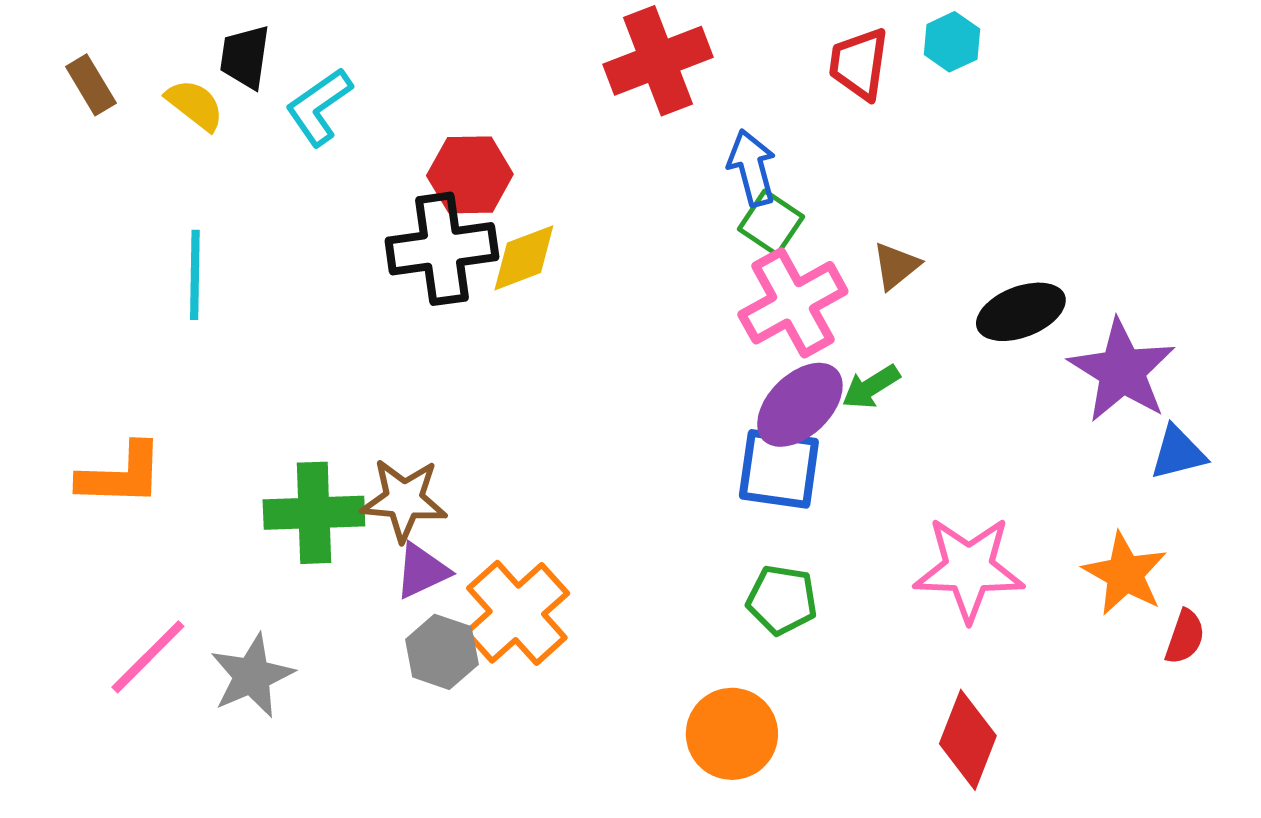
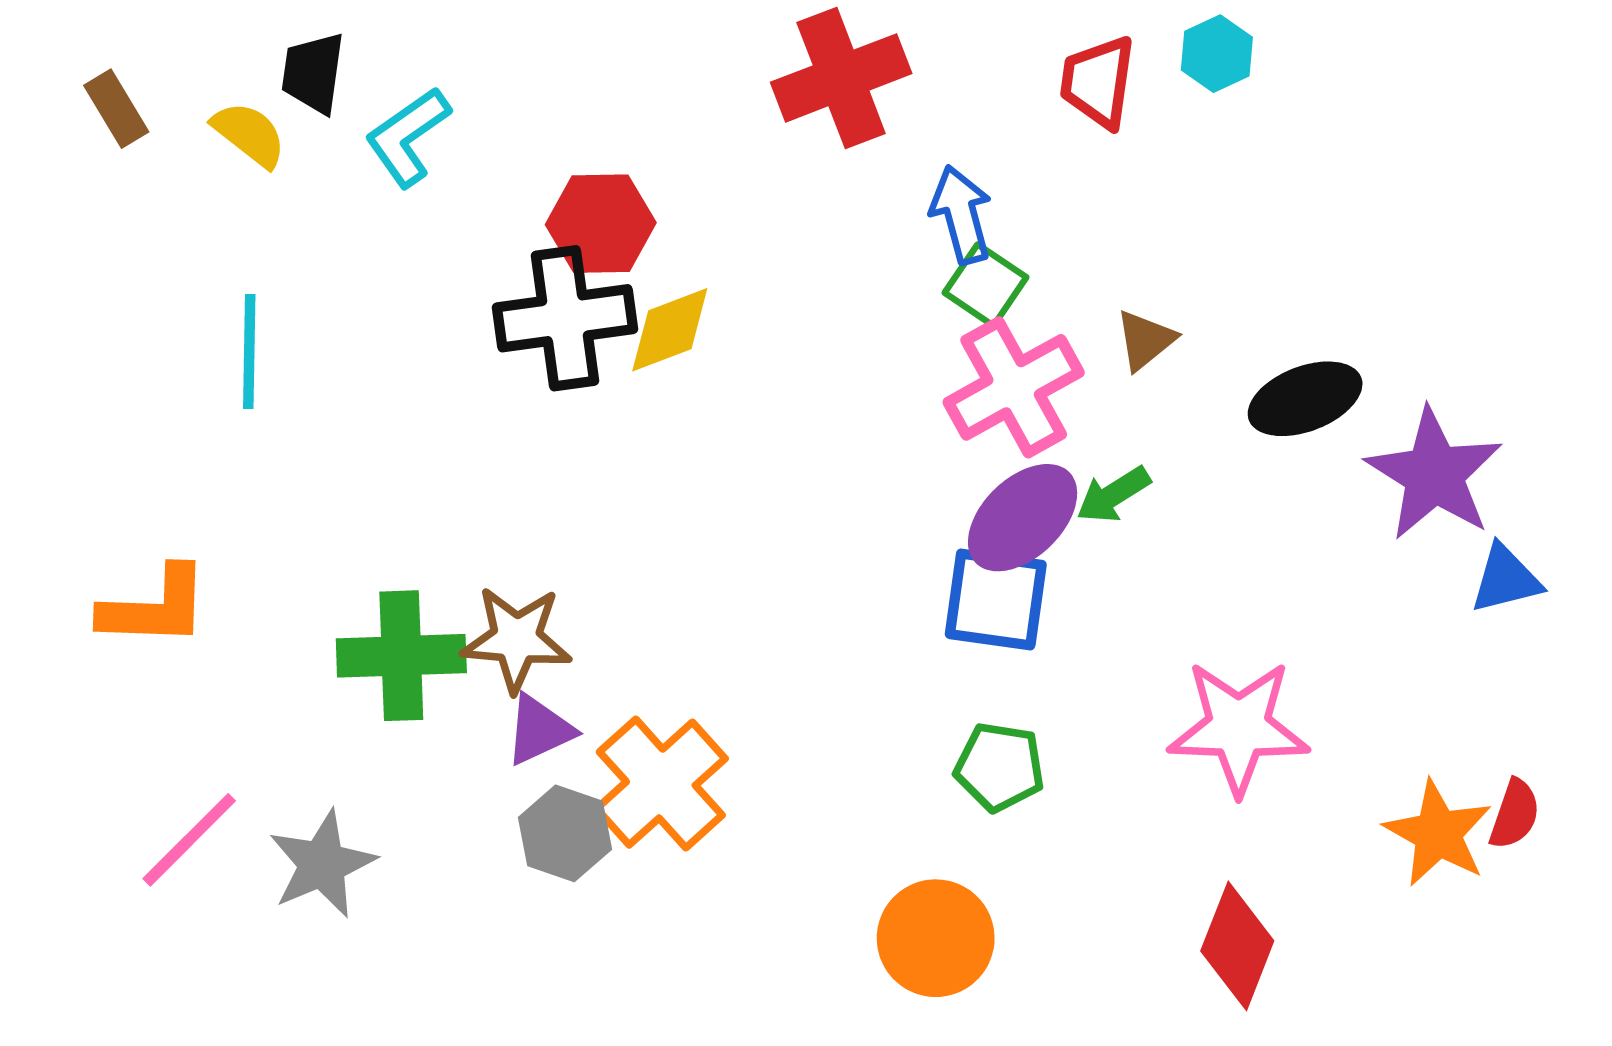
orange star: (1125, 574) -> (1438, 833), moved

